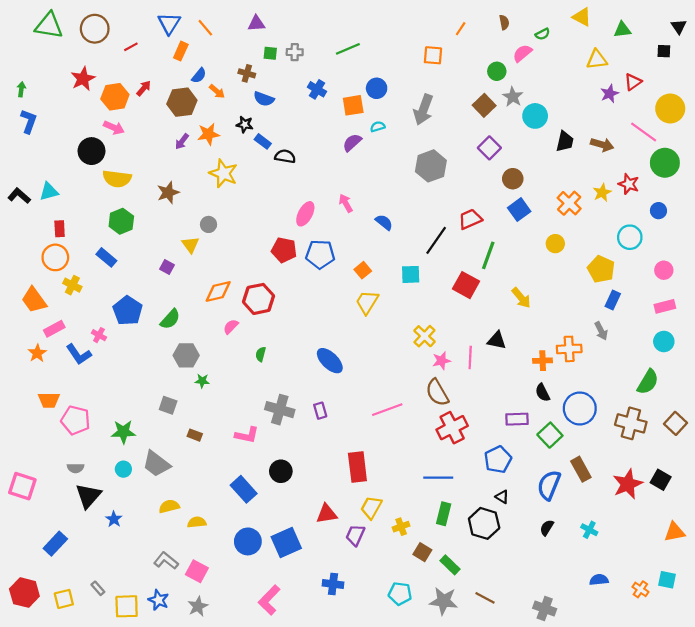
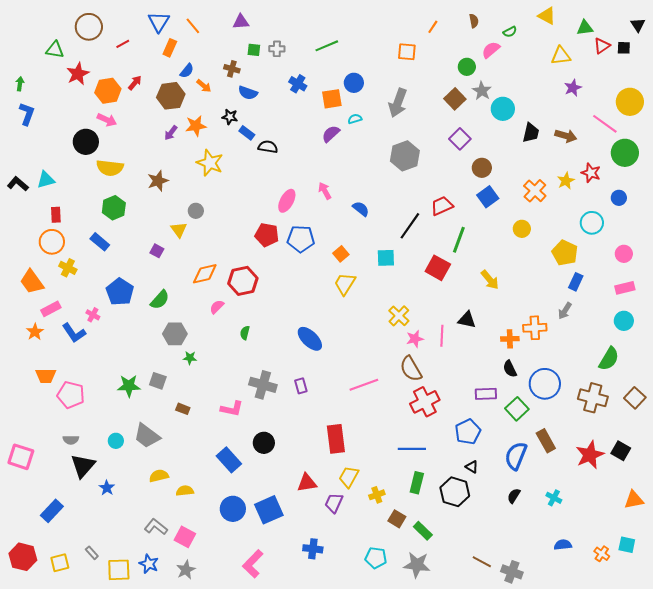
green triangle: (49, 26) -> (55, 50), moved, size x0.7
red triangle: (633, 82) -> (602, 46), moved
gray arrow: (601, 331) -> (565, 311), turned 60
green star: (123, 432) -> (129, 386), moved
brown line: (485, 598) -> (482, 562), moved

